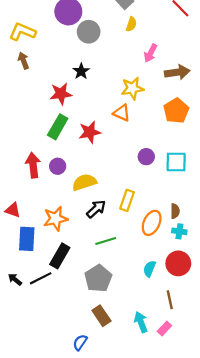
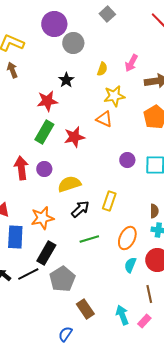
yellow semicircle: (131, 24) -> (102, 69), moved
orange ellipse: (152, 223) -> (127, 238), moved
gray pentagon: (98, 278) -> (62, 279), moved

